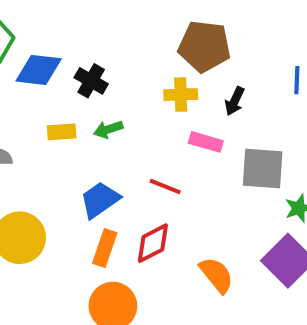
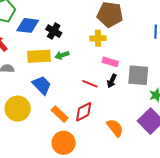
black arrow: (235, 101) -> (112, 81), moved
yellow rectangle: (62, 132) -> (39, 56), size x1.6
blue trapezoid: (100, 200) -> (42, 85), moved, turned 80
orange rectangle: (105, 248) -> (60, 114), turned -66

